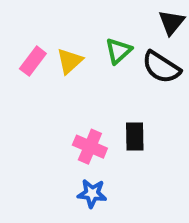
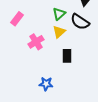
yellow triangle: (70, 61) -> (59, 32), moved
pink cross: (90, 147) -> (36, 42), moved, turned 35

